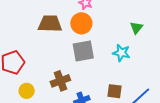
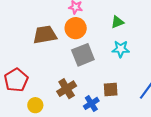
green triangle: (136, 28) -> (117, 22), moved, turned 40
brown square: (115, 91) -> (111, 90), moved

